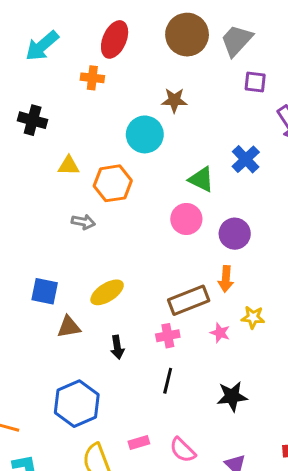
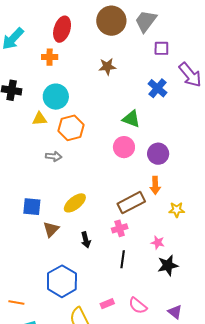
cyan circle: (145, 134) -> (56, 97), moved
blue cross: (246, 159) -> (158, 88), moved
brown triangle: (69, 327) -> (51, 229), turned -30
pink star: (220, 333) -> (158, 242), moved

